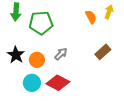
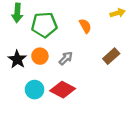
yellow arrow: (109, 12) -> (118, 13), turned 56
orange semicircle: (91, 17) -> (85, 26), moved
orange circle: (37, 60) -> (40, 56), moved

